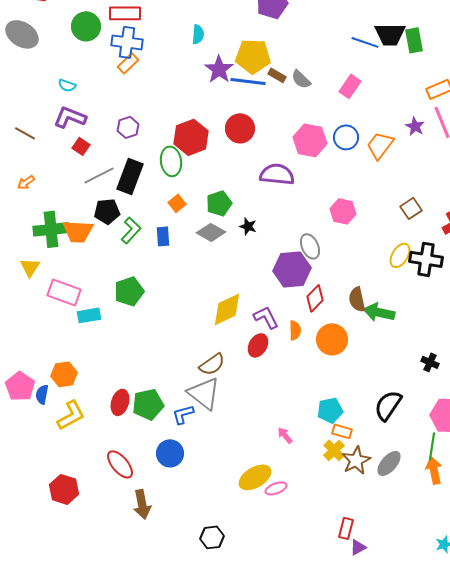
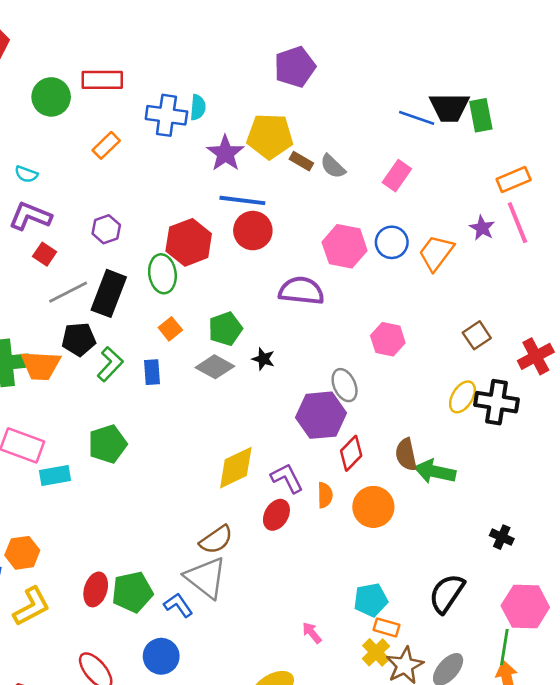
blue cross: (127, 42) -> (166, 115), moved
blue line: (248, 81) -> (242, 200), moved
blue L-shape: (183, 414) -> (178, 605), turned 70

